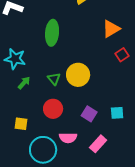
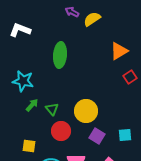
yellow circle: (78, 75) -> (86, 111), moved
green triangle: (54, 79) -> (52, 109), moved

